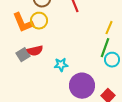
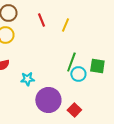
yellow line: (109, 28) -> (65, 25), moved

